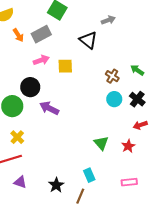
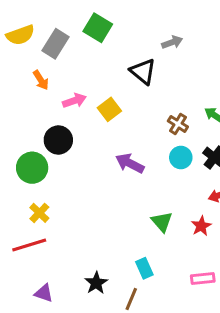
gray rectangle: (41, 34) -> (55, 44), moved, turned -30
orange arrow: (18, 35) -> (41, 80), moved
yellow square: (65, 66) -> (109, 109), turned -35
purple arrow: (49, 108) -> (130, 163), moved
purple triangle: (20, 182) -> (44, 293), moved

